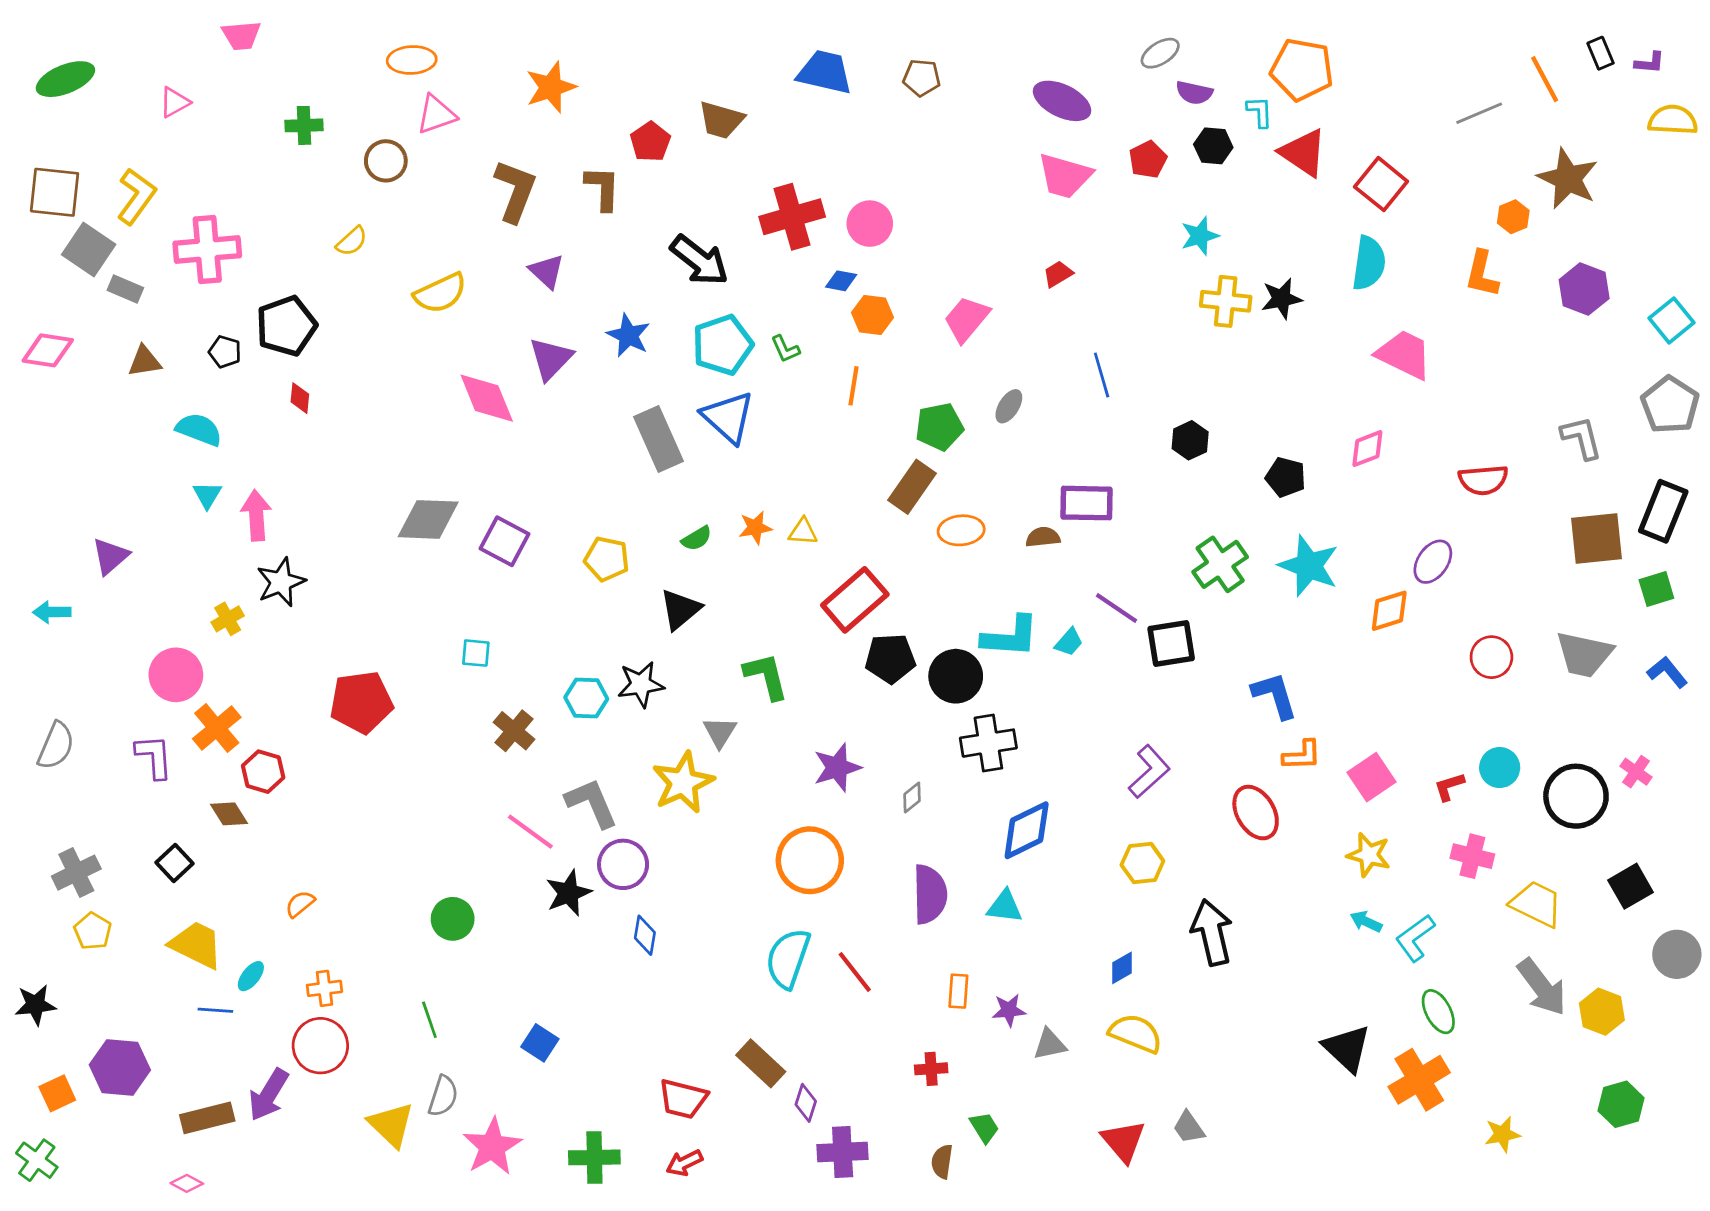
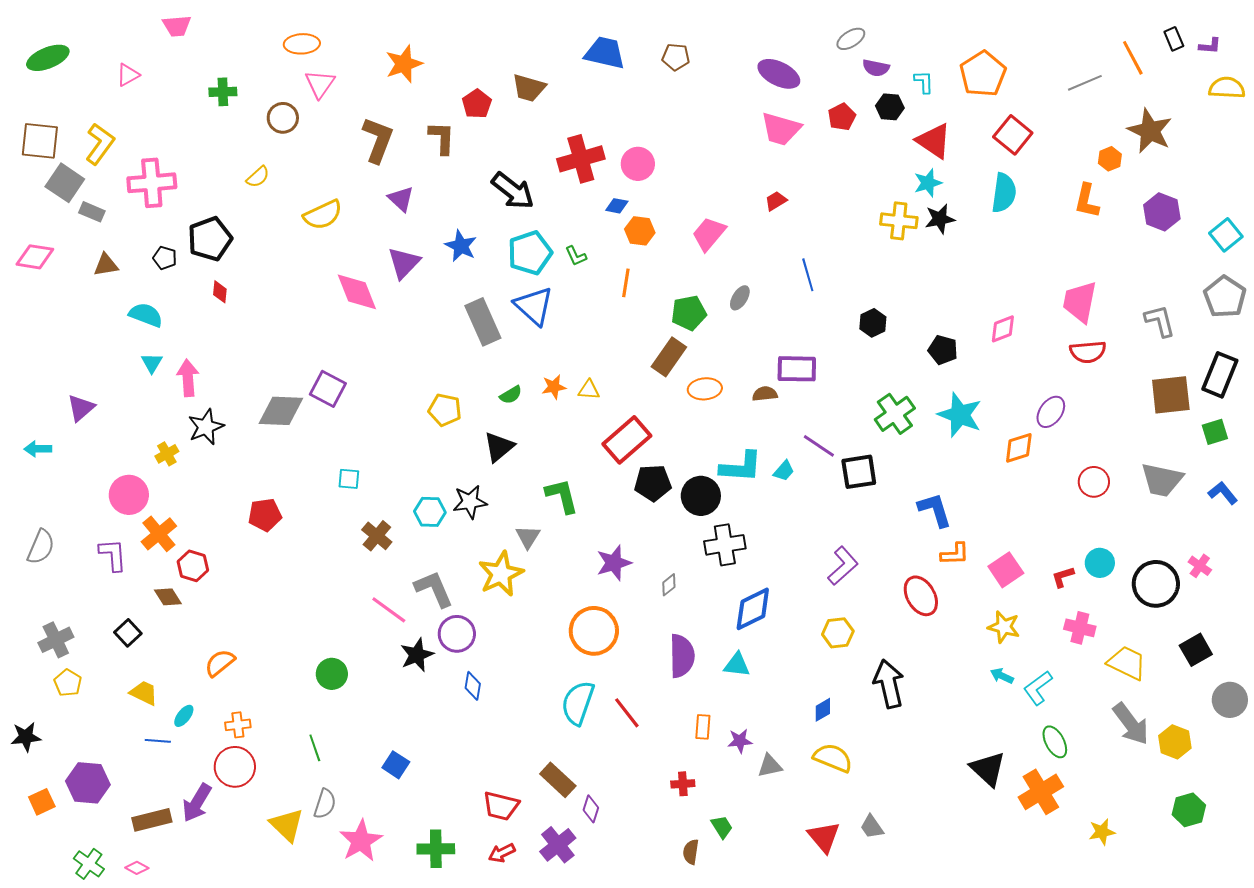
orange pentagon: (1302, 70) -> (983, 74), moved, turned 30
pink triangle: (436, 115) -> (320, 84), turned -36
red triangle: (1303, 153) -> (934, 141), moved
cyan star: (1200, 236) -> (928, 183), moved
pink trapezoid: (1404, 354) -> (1080, 302), moved, turned -105
gray diamond: (428, 519) -> (281, 411), moved
purple square: (504, 541) -> (328, 389), moved
red pentagon: (361, 702) -> (265, 515), size x0.7
orange semicircle: (300, 904) -> (220, 663), size x1.4
yellow trapezoid: (196, 945) -> (144, 693), size x0.7
purple cross: (843, 1152) -> (558, 845), moved, turned -36
green cross: (37, 1160) -> (89, 864), moved

